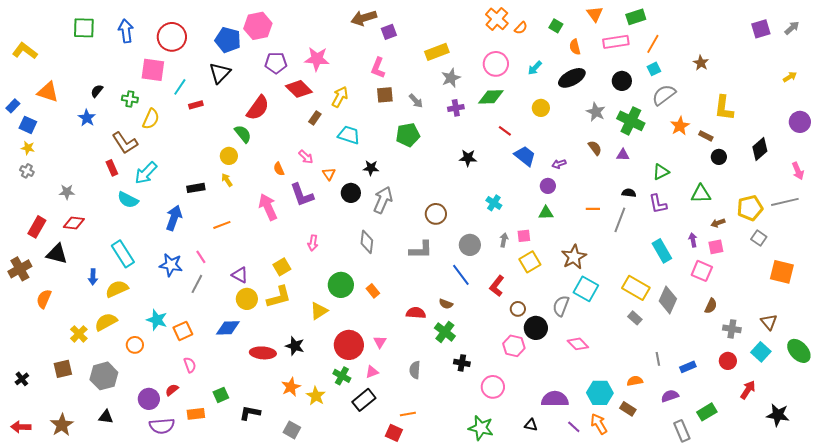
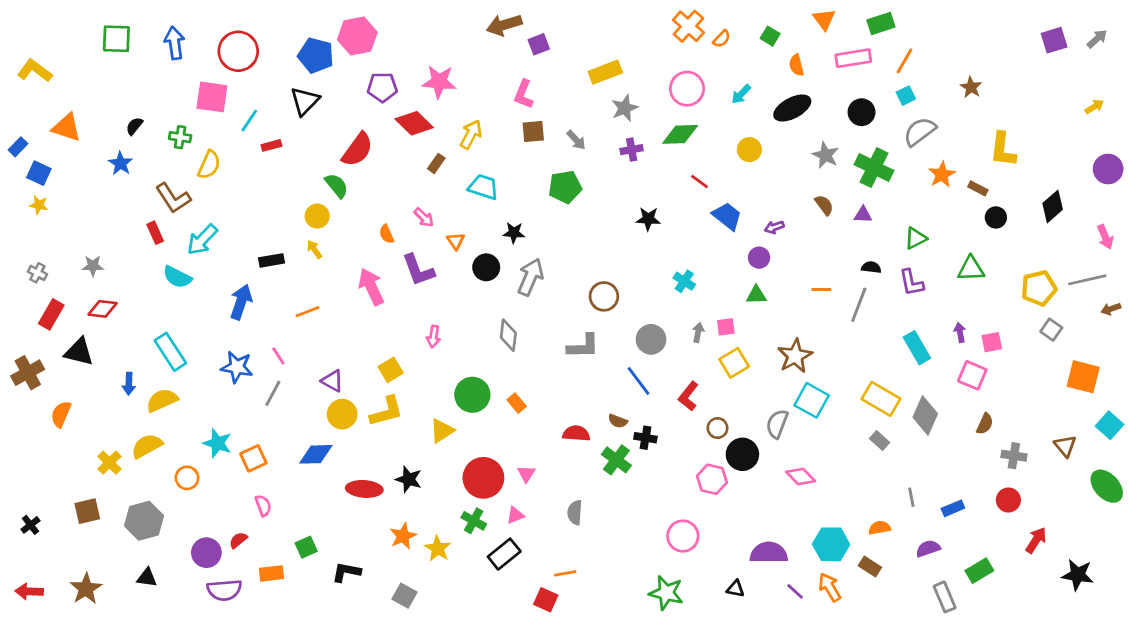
gray cross: (27, 171) -> (37, 273), moved
brown arrow: (718, 223) -> (1111, 309), moved
cyan square: (761, 352) -> (1109, 425), moved
black cross: (462, 363) -> (645, 438), moved

